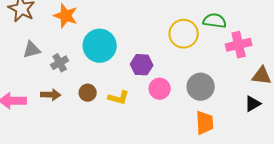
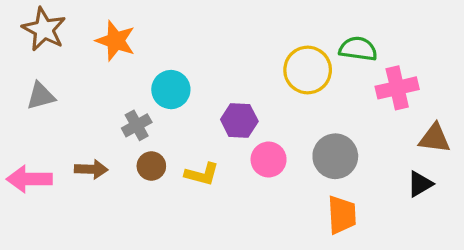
cyan circle: (100, 46) -> (171, 90), size x0.7
gray triangle: (32, 50) -> (41, 96), moved
gray cross: (60, 63) -> (137, 125), moved

